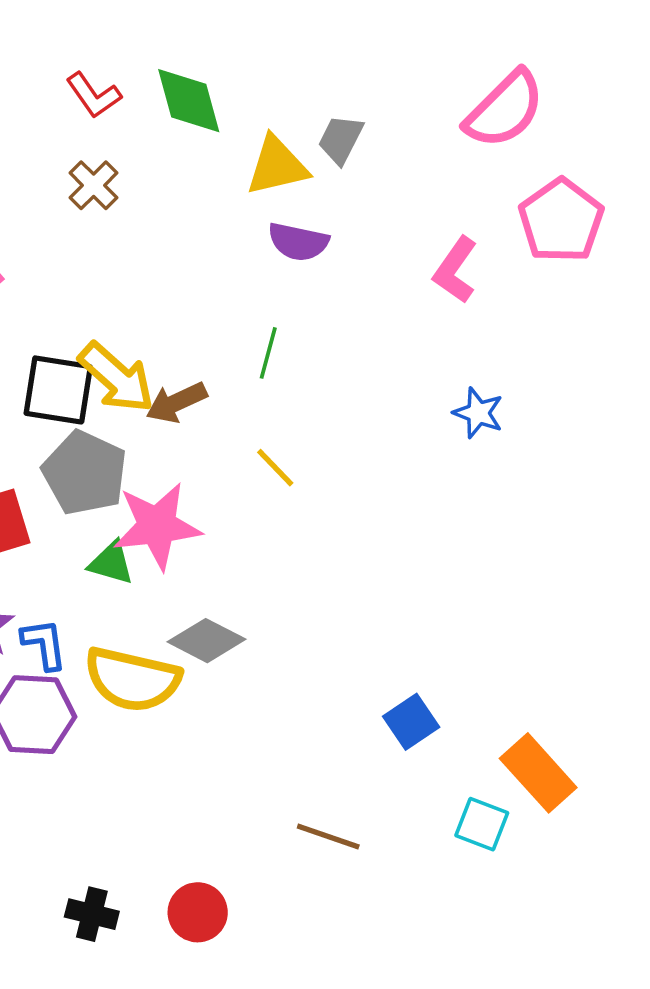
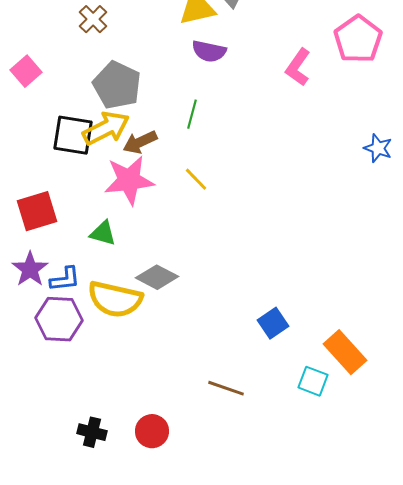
yellow arrow: (116, 378) -> (106, 128), turned -69
blue star: (478, 413) -> (378, 148), moved
gray pentagon: (85, 473) -> (117, 85), moved
pink star: (157, 526) -> (129, 180), moved
blue L-shape: (44, 644) -> (65, 279), turned 92

